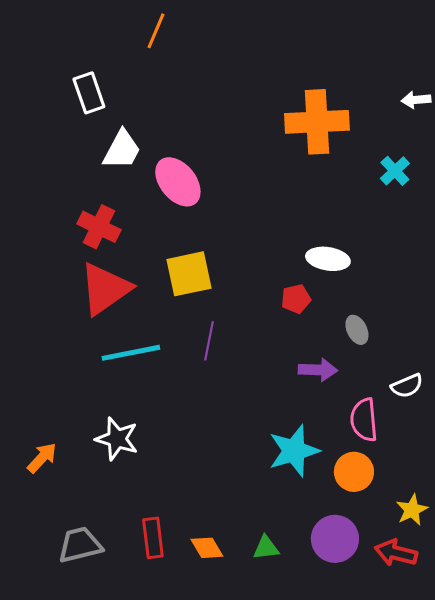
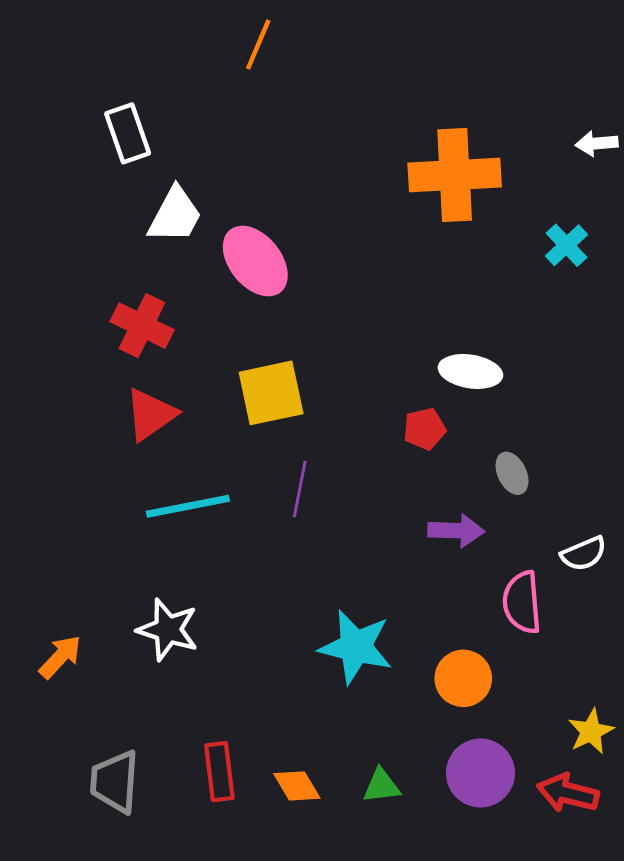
orange line: (156, 31) -> (258, 44), moved
red triangle: (105, 289) -> (151, 414), size x0.7
cyan star: (294, 451) -> (356, 647), moved, turned 30
orange circle: (354, 472) -> (463, 678), moved
gray trapezoid: (80, 545) -> (115, 782), turned -72

